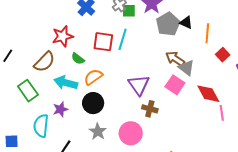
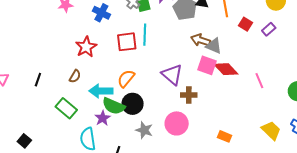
green semicircle: (78, 59) -> (114, 106), moved, size x1.6
brown semicircle: (44, 62) -> (75, 76), size x0.6
red diamond: (208, 94) -> (226, 69), moved

